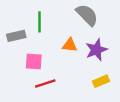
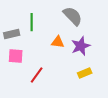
pink square: (34, 61) -> (16, 56), moved
red line: (45, 83) -> (37, 75), turned -36

